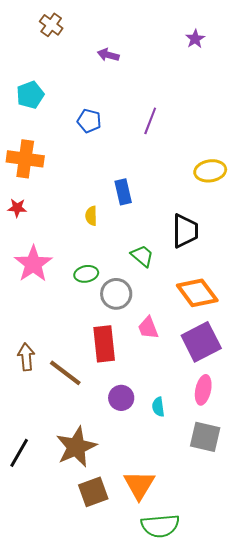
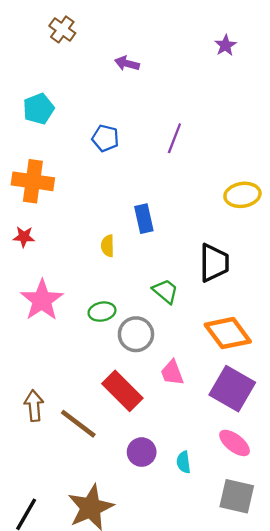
purple square: (201, 342) -> (232, 389), turned -33
red rectangle: (104, 344) -> (122, 391), turned -39
pink ellipse: (203, 390) -> (235, 443), turned -64

